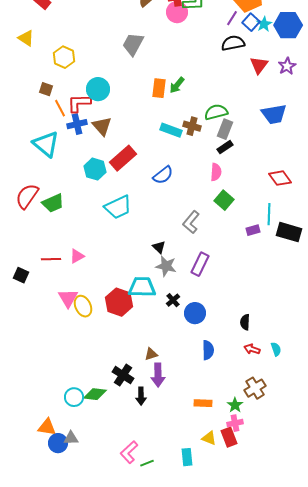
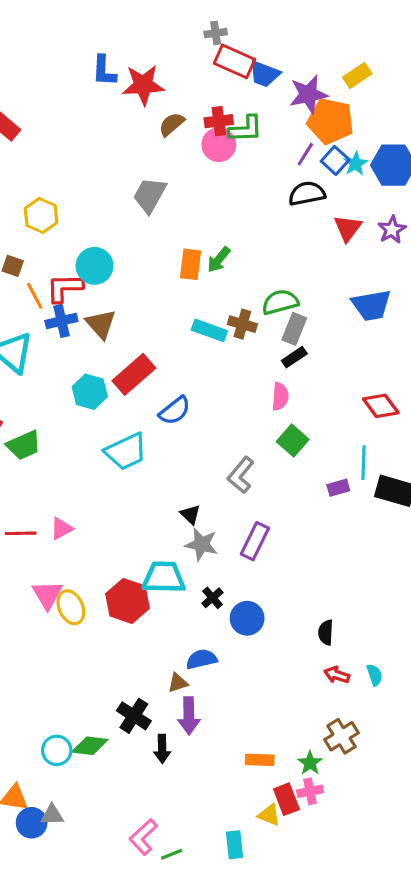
blue semicircle: (163, 175) -> (175, 411), moved
blue semicircle: (208, 350) -> (201, 659), moved, turned -102
red rectangle: (229, 437) -> (286, 799), moved

